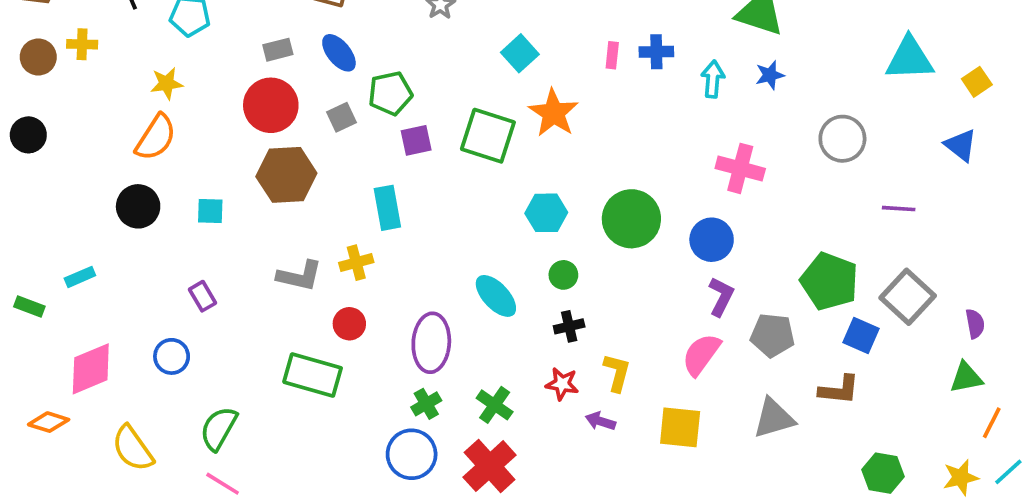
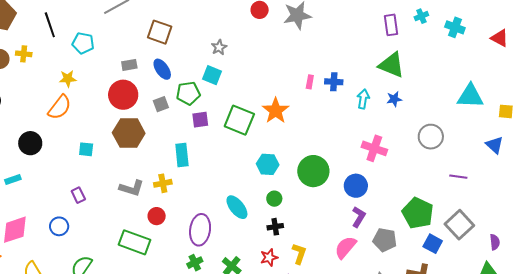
cyan square: (520, 53) -> (212, 75), moved, turned -30
yellow square: (977, 82) -> (506, 111), turned 35
black circle: (138, 206) -> (30, 143), moved
red star: (562, 384) -> (269, 257), turned -30

